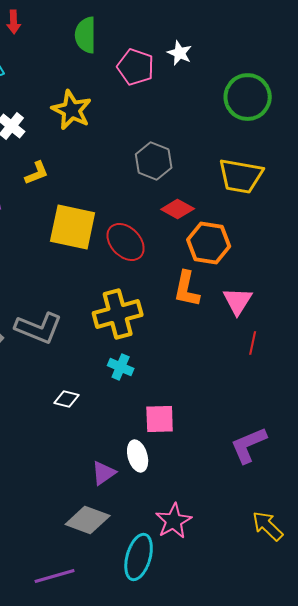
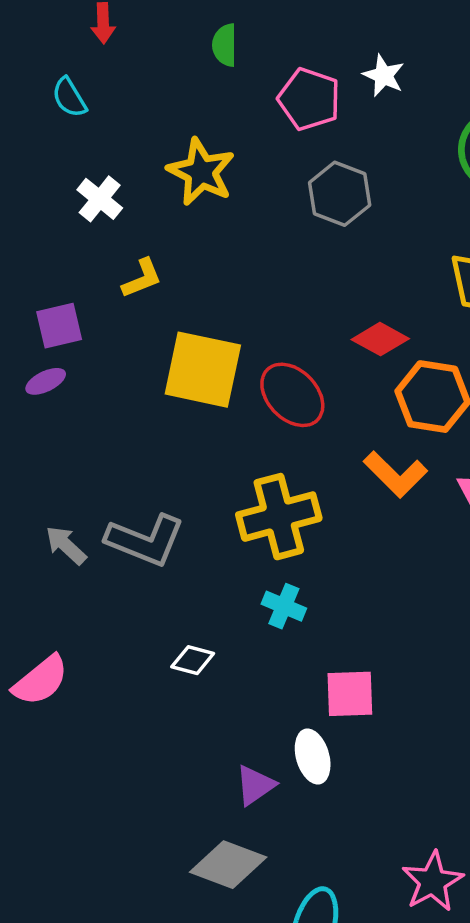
green semicircle: (86, 35) -> (225, 45), size x0.7
gray hexagon: (154, 161) -> (340, 194), moved
orange L-shape: (187, 289) -> (395, 474), turned -57
pink star: (174, 521) -> (433, 882), moved

